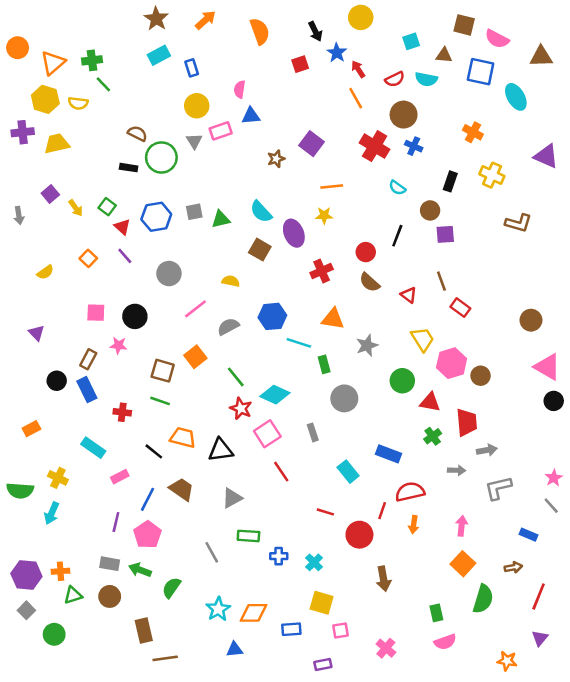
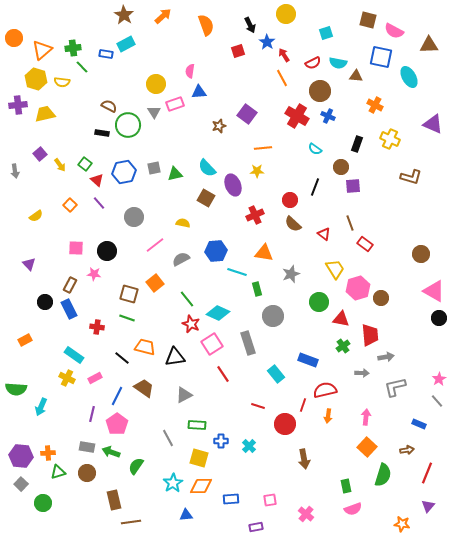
brown triangle: (444, 55) -> (356, 76), moved
blue rectangle: (192, 68) -> (106, 54), moved, turned -64
gray rectangle: (313, 432) -> (248, 343), size x1.6
yellow cross: (58, 478) -> (67, 378), moved
yellow square: (322, 603) -> (199, 458), moved

